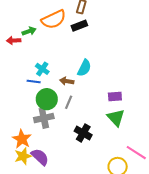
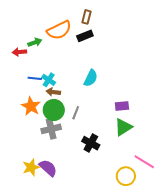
brown arrow: (67, 81) -> (53, 92), moved
blue line: (34, 82) -> (35, 78), moved
green triangle: (116, 118) -> (123, 127), turned 42
orange star: (22, 139) -> (31, 106), moved

